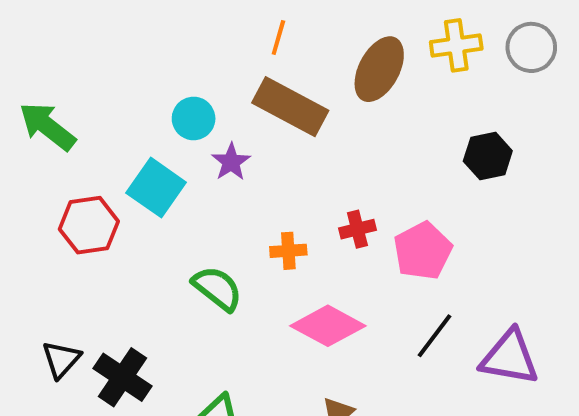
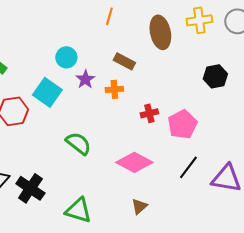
brown ellipse: (379, 69) -> (160, 32), turned -40
brown rectangle: (290, 107) -> (124, 61), moved, size x0.6
orange cross: (288, 251) -> (114, 89), moved

